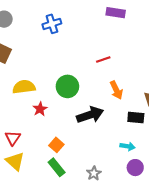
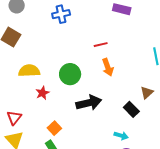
red line: (103, 59) -> (101, 45), moved
orange arrow: (116, 90) -> (108, 67), moved
black rectangle: (136, 118) -> (131, 109), turned 35

